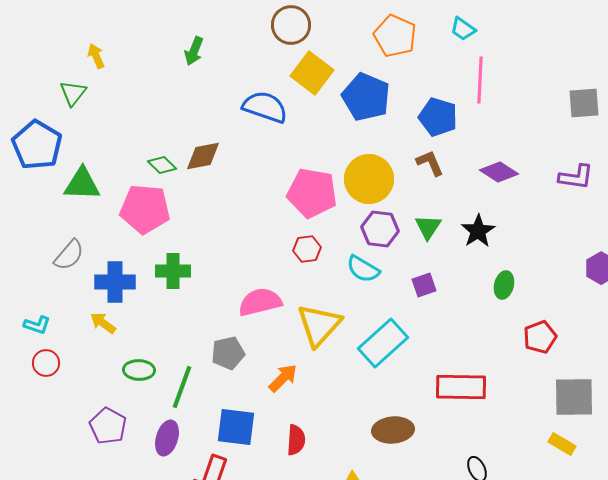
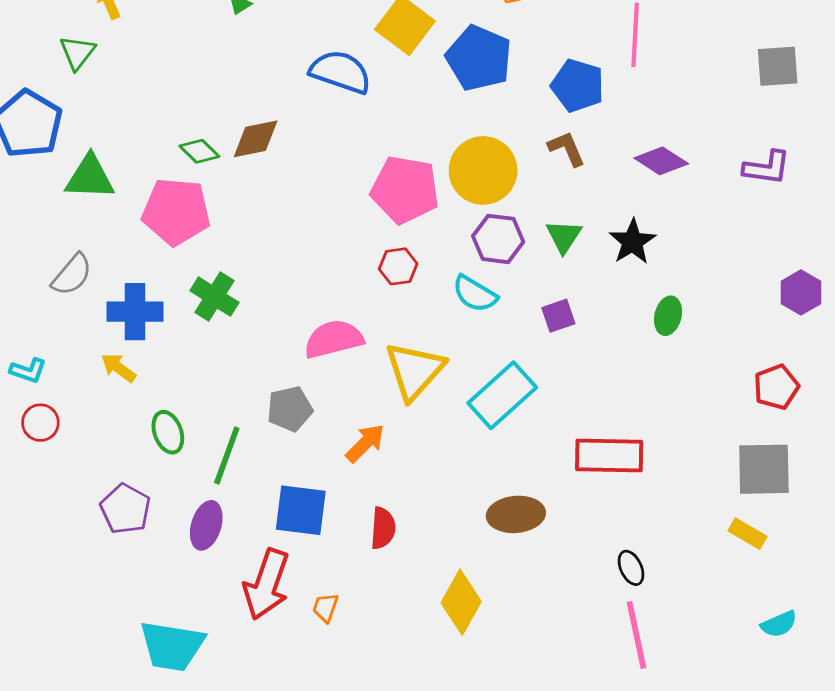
green cross: (173, 271) -> (214, 297), turned 32
red pentagon: (540, 337) -> (776, 387), moved
green ellipse: (139, 370) -> (168, 432), turned 68

